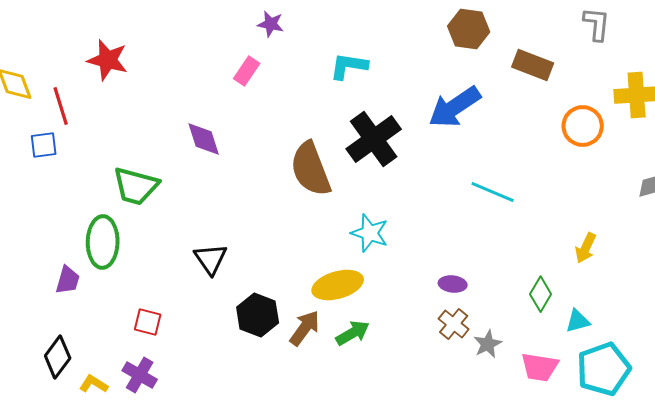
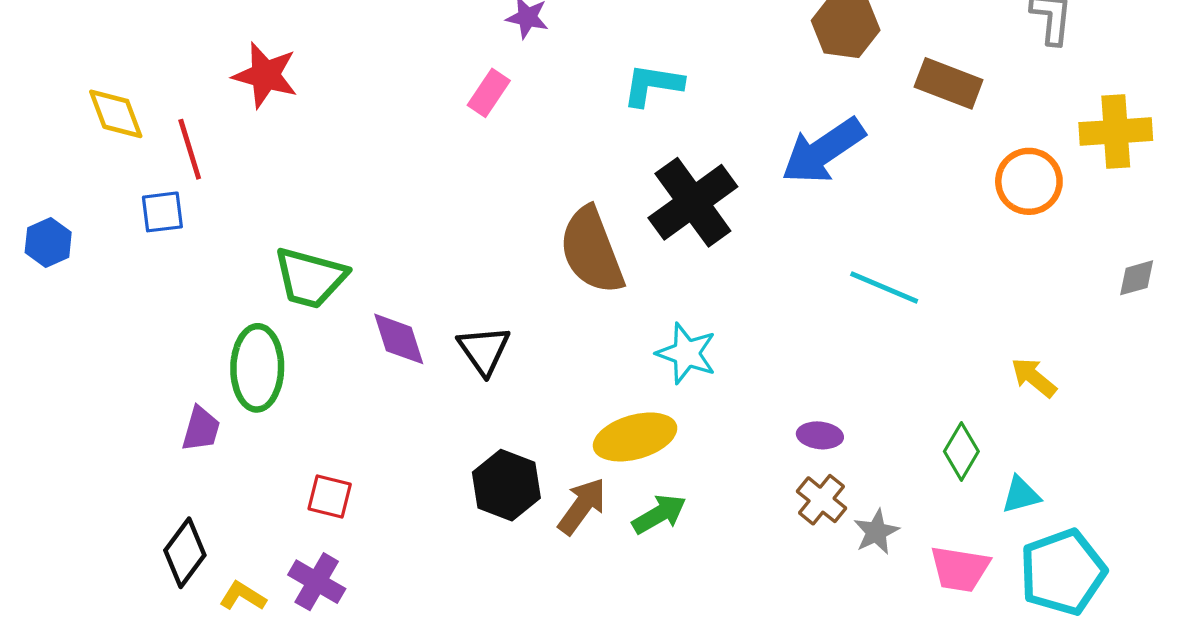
purple diamond: (204, 139) -> (399, 339), moved
yellow arrow: (586, 248) -> (1034, 378), turned 104
black triangle: (211, 259) -> (484, 350), moved

